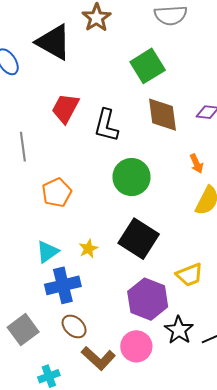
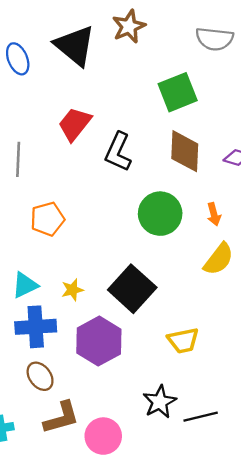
green circle: (131, 177) -> (160, 214), moved
purple hexagon: (148, 299) -> (99, 341), moved
pink circle: (136, 346) -> (103, 436), moved
brown L-shape: (98, 358) -> (61, 418), turned -68

